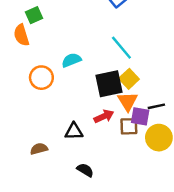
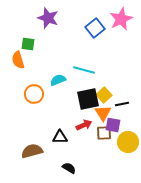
green square: (34, 15) -> (28, 44), turned 32
cyan line: (121, 48) -> (84, 70), moved, turned -35
black line: (156, 106) -> (122, 104), moved
brown semicircle: (39, 149) -> (32, 151), size x1.5

